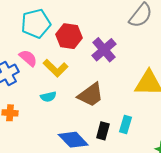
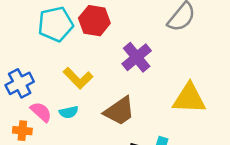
red hexagon: (69, 36) -> (94, 21), moved
pink semicircle: (28, 58) -> (41, 112), moved

